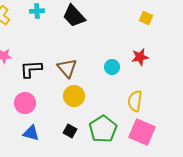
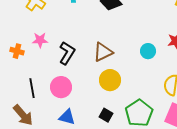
brown triangle: (67, 68) -> (103, 52), turned 45
black L-shape: (31, 69) -> (67, 53), turned 125

